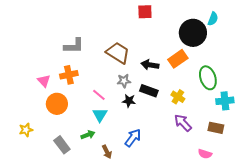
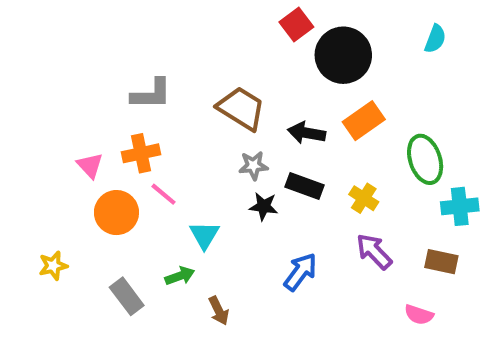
red square: (145, 12) -> (296, 25), turned -35
black circle: (193, 33) -> (343, 55), moved
pink line: (99, 95) -> (163, 194), moved
blue arrow: (133, 138) -> (300, 272), moved

